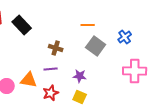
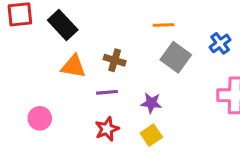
orange triangle: (29, 80) -> (73, 66), moved
yellow square: (80, 97) -> (151, 135), turned 32

